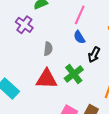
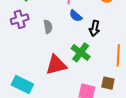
purple cross: (24, 25) -> (20, 19), turned -36
gray semicircle: (48, 49) -> (48, 27), moved

